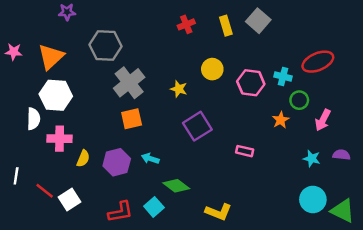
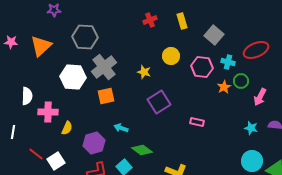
gray square: (258, 21) -> (214, 35), moved
white hexagon: (56, 95) -> (73, 77), moved
orange star: (281, 120) -> (224, 87), moved
purple hexagon: (117, 162) -> (94, 143), moved
white line: (16, 176) -> (13, 132), moved

